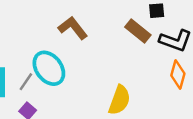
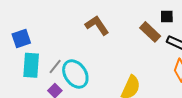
cyan ellipse: (49, 68) -> (75, 74), moved

